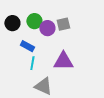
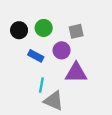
purple circle: (47, 28) -> (62, 50), moved
cyan line: (32, 63) -> (41, 85), moved

